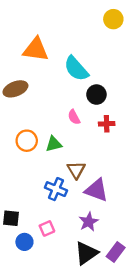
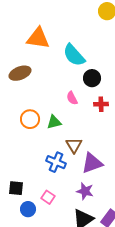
purple triangle: (96, 190) -> (92, 163), turned -40
purple star: (89, 222) -> (85, 191), turned -30
pink square: (47, 228) -> (48, 197), turned -32

